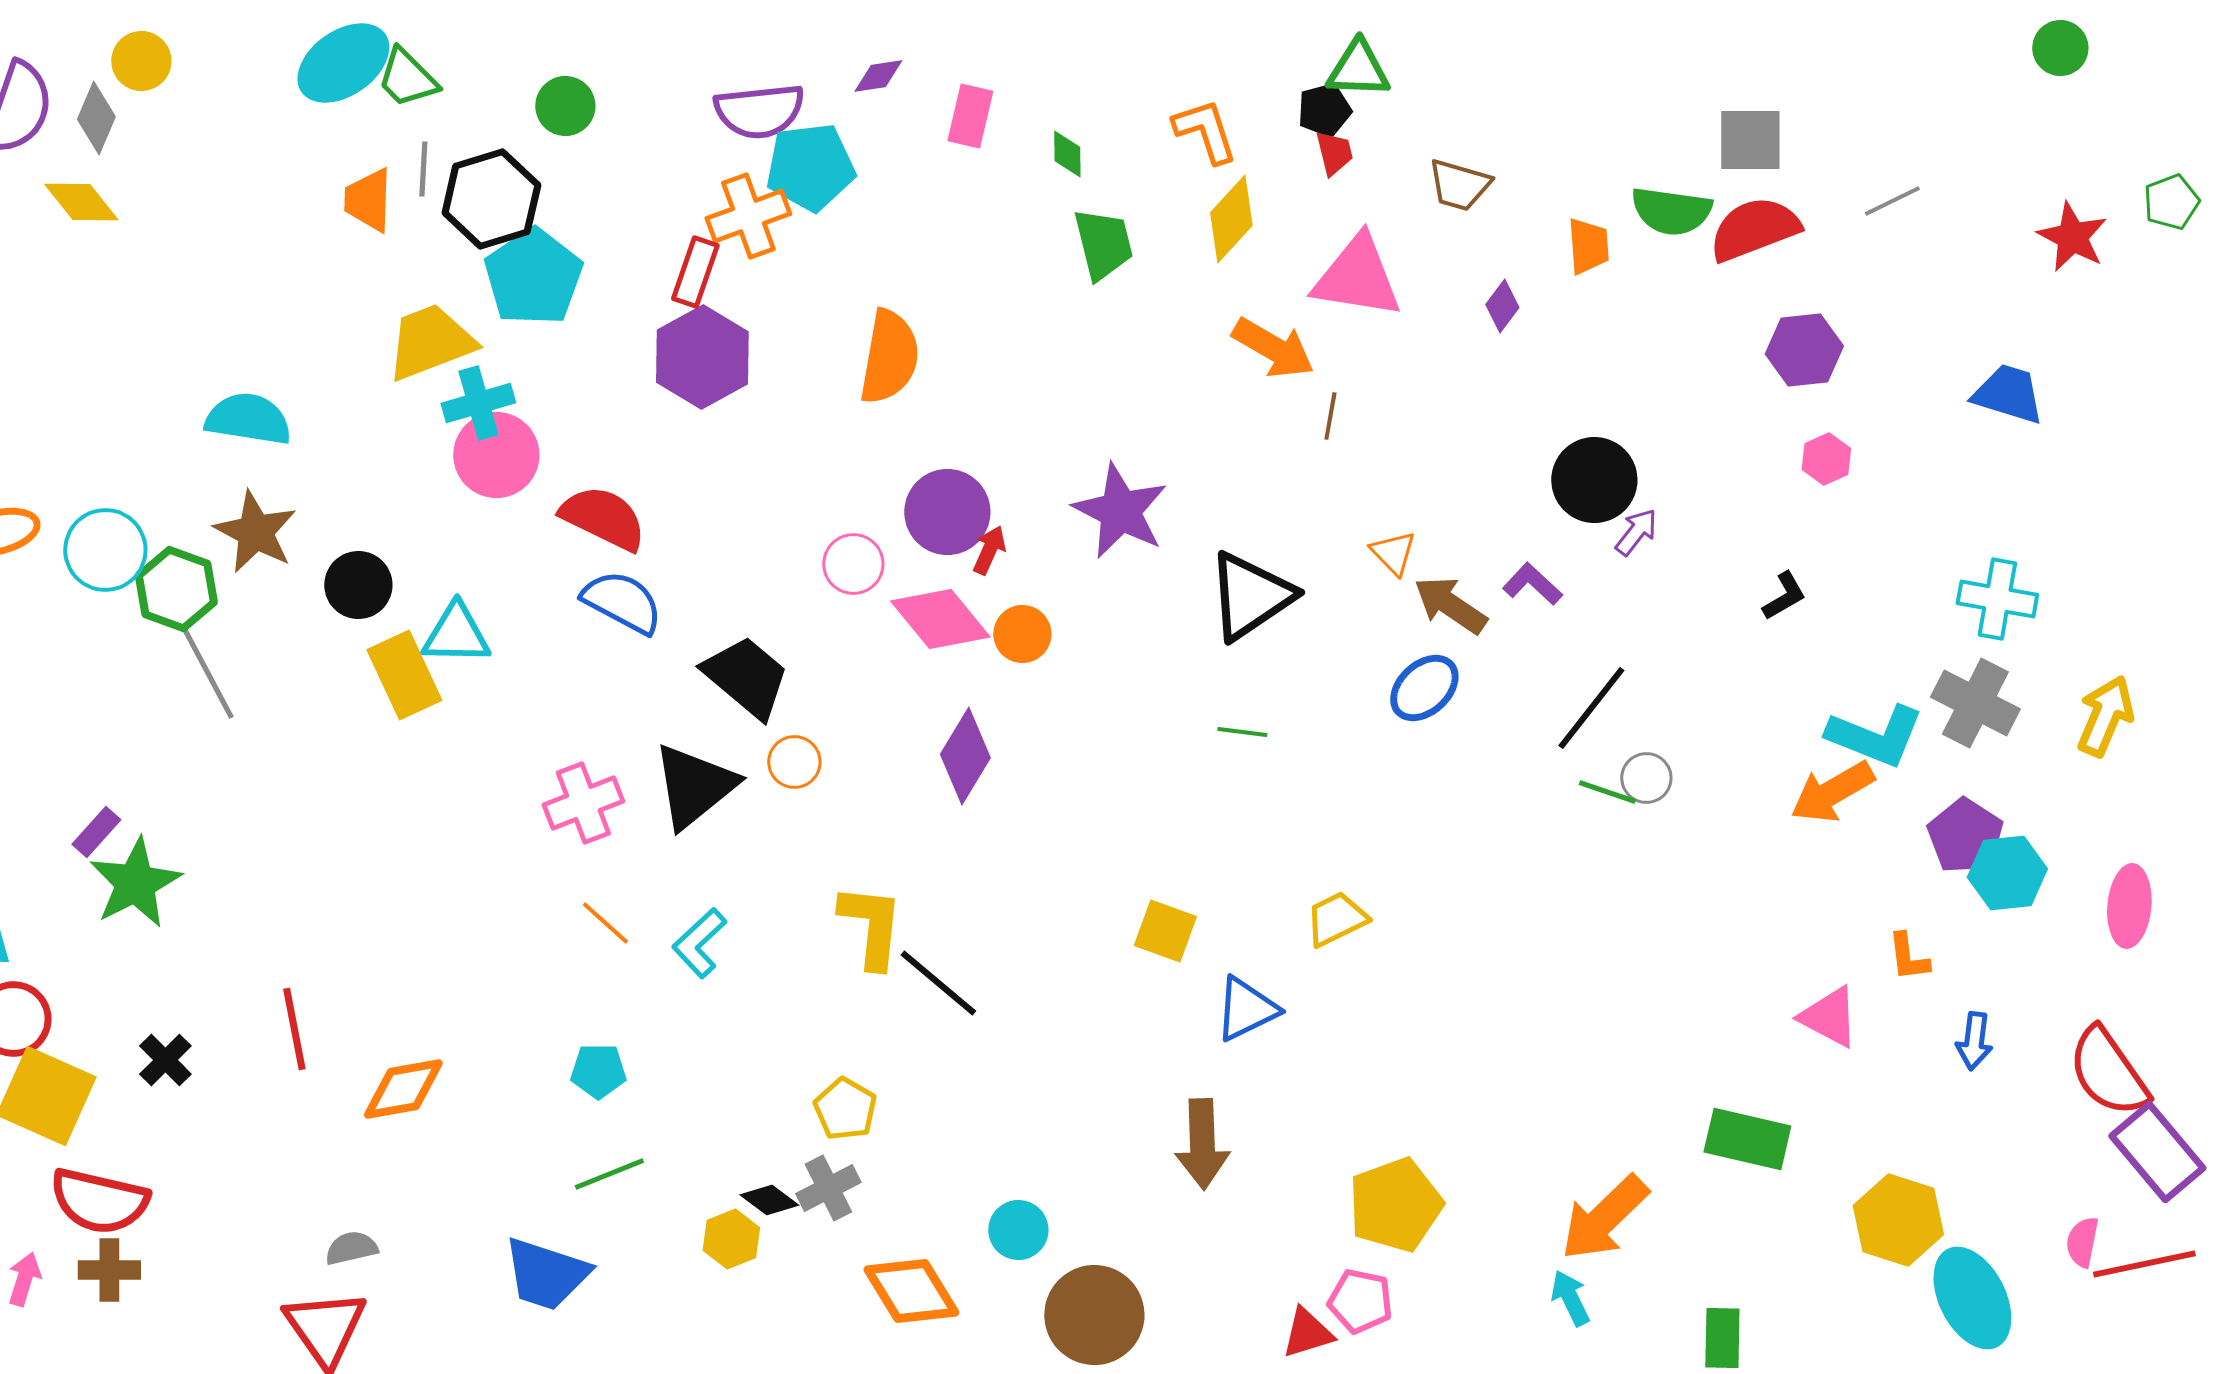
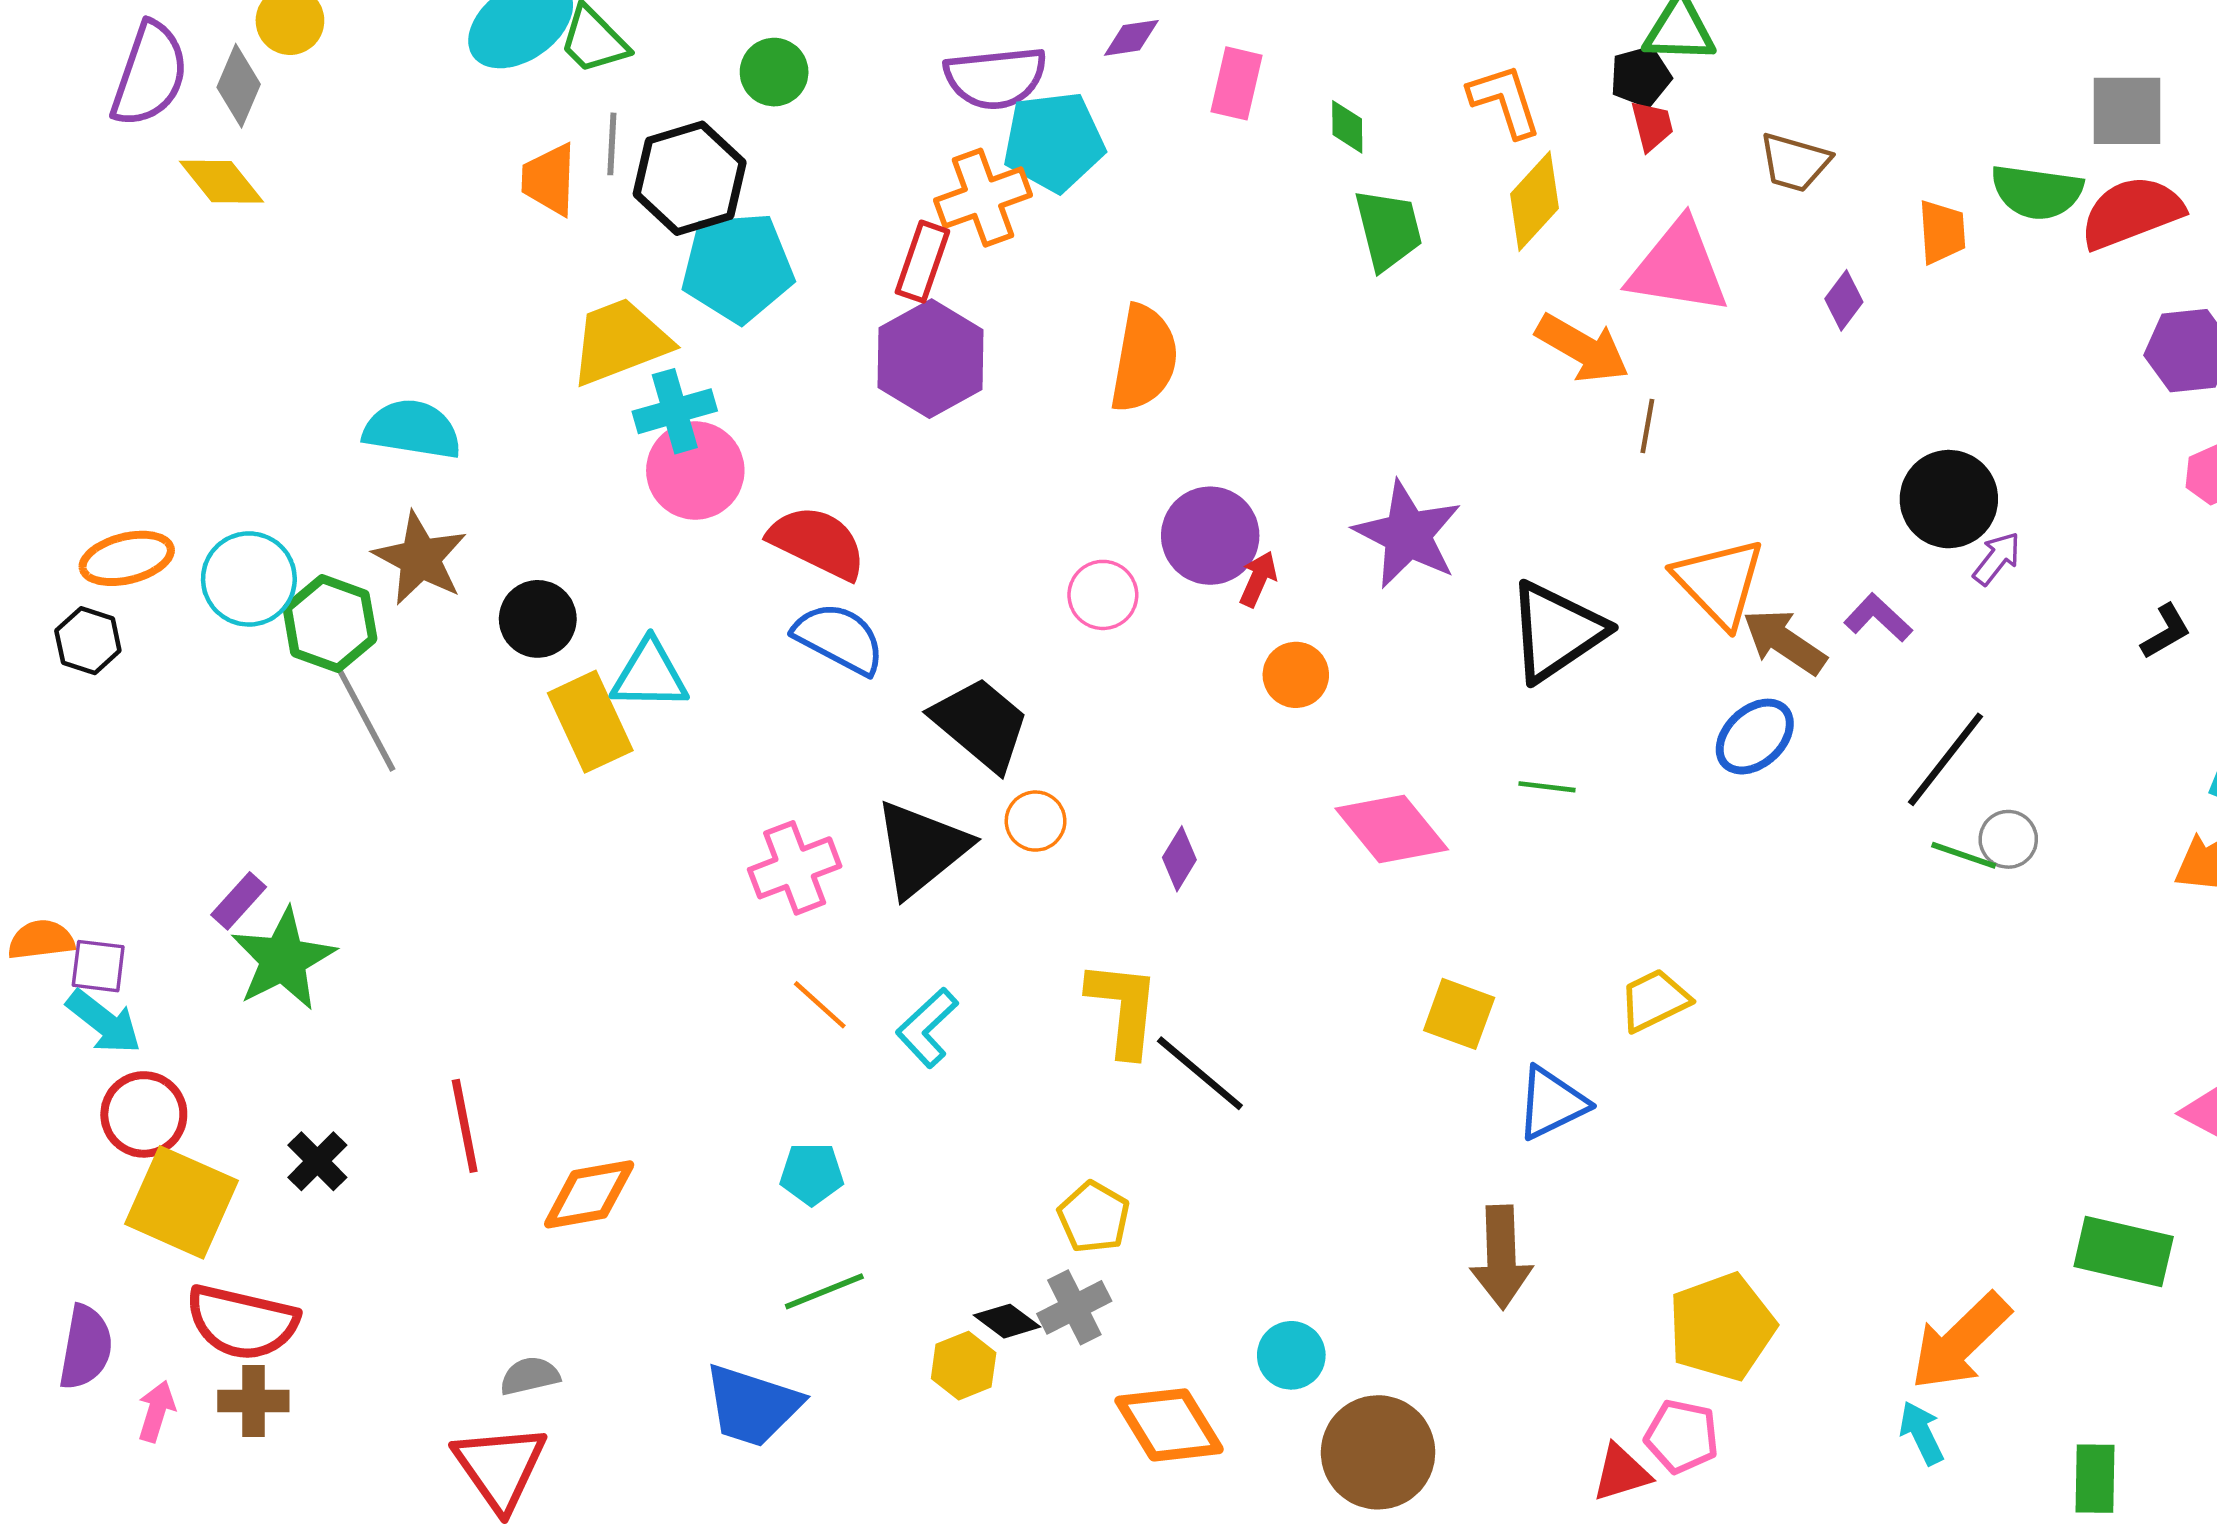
cyan pentagon: (533, 277) -> (738, 267), turned 30
orange triangle: (1393, 553) -> (1719, 582), size x1.8
pink diamond: (940, 619) -> (1392, 829), moved
purple diamond: (965, 756) -> (1179, 859), moved, size x0.6

